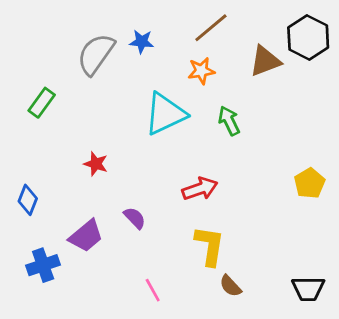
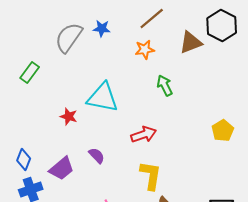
cyan triangle: (165, 114) -> (103, 98), moved, turned 36
blue diamond: (28, 200) -> (24, 160), moved

